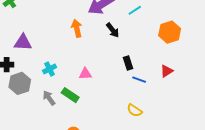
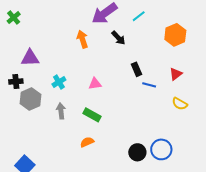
green rectangle: (70, 95) -> (92, 115), moved
gray arrow: (49, 98) -> (61, 111), turned 35
yellow semicircle: (135, 110) -> (180, 104), moved

